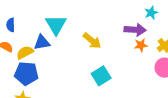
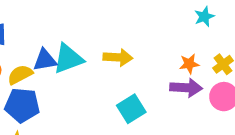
cyan triangle: (56, 25) -> (68, 59), moved, turned 40
purple arrow: (135, 30) -> (186, 88), moved
yellow arrow: (92, 41) -> (118, 57), turned -36

